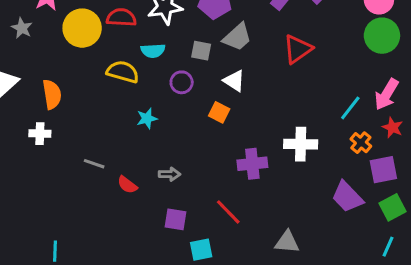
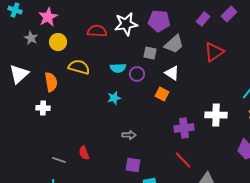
yellow circle: (82, 28) -> (58, 42), moved, size x0.7
cyan semicircle: (153, 51) -> (118, 68), moved
yellow semicircle: (123, 72) -> (79, 67), moved
gray line: (94, 164) -> (59, 160), moved
red semicircle: (127, 185) -> (84, 153), moved, turned 32
red line: (228, 212) -> (183, 160), moved

